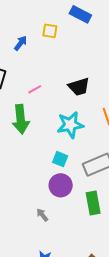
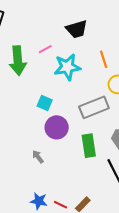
pink line: (35, 89) -> (45, 49), moved
cyan square: (60, 159) -> (45, 103), moved

